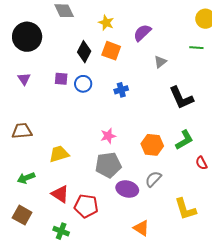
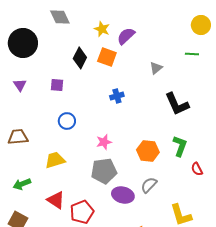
purple semicircle: (142, 33) -> (126, 36), moved
blue circle: (83, 84) -> (67, 121), moved
green L-shape: (184, 140) -> (180, 146), turned -40
red pentagon: (86, 206) -> (82, 212), turned -30

